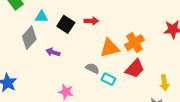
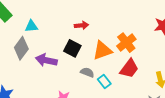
black square: (66, 24) -> (72, 48), moved
purple arrow: (53, 52) -> (46, 60), size x1.5
cyan rectangle: (108, 79) -> (104, 81), turned 32

